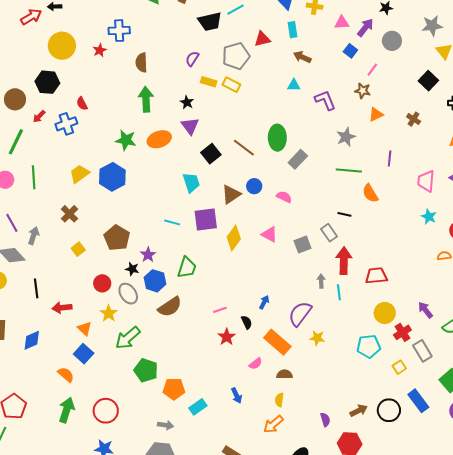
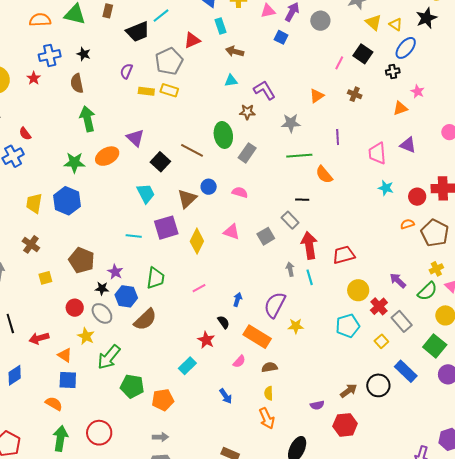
pink line: (372, 70) -> (339, 63), moved
brown star: (363, 91) -> (247, 112), moved
black star: (187, 102) -> (84, 54), moved
gray star: (346, 137) -> (291, 123), turned 30
yellow trapezoid: (79, 174) -> (34, 203), turned -35
yellow square: (78, 249) -> (45, 278), turned 32
pink line: (220, 310) -> (199, 288), moved
blue square: (84, 354) -> (68, 380), turned -30
cyan rectangle: (198, 407) -> (187, 366), moved
purple semicircle: (325, 420) -> (317, 405), turned 104
orange arrow: (273, 424) -> (267, 418), turned -65

